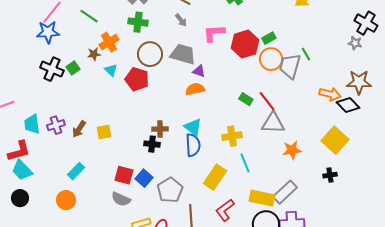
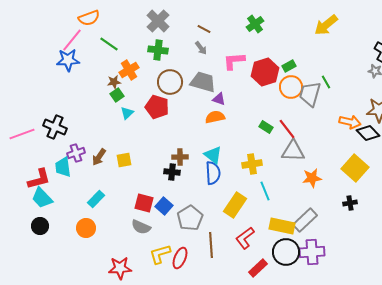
green square: (73, 68) -> (117, 95), moved
black cross: (52, 69) -> (55, 127), moved
cyan triangle: (111, 70) -> (127, 113), moved, turned 32
cyan trapezoid: (32, 124) -> (63, 167), moved

